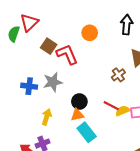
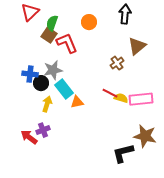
green semicircle: (14, 34) -> (52, 23), moved
black circle: (79, 102) -> (41, 83), moved
yellow semicircle: (122, 111) -> (121, 98), turned 40
cyan rectangle: (87, 132) -> (64, 89), moved

